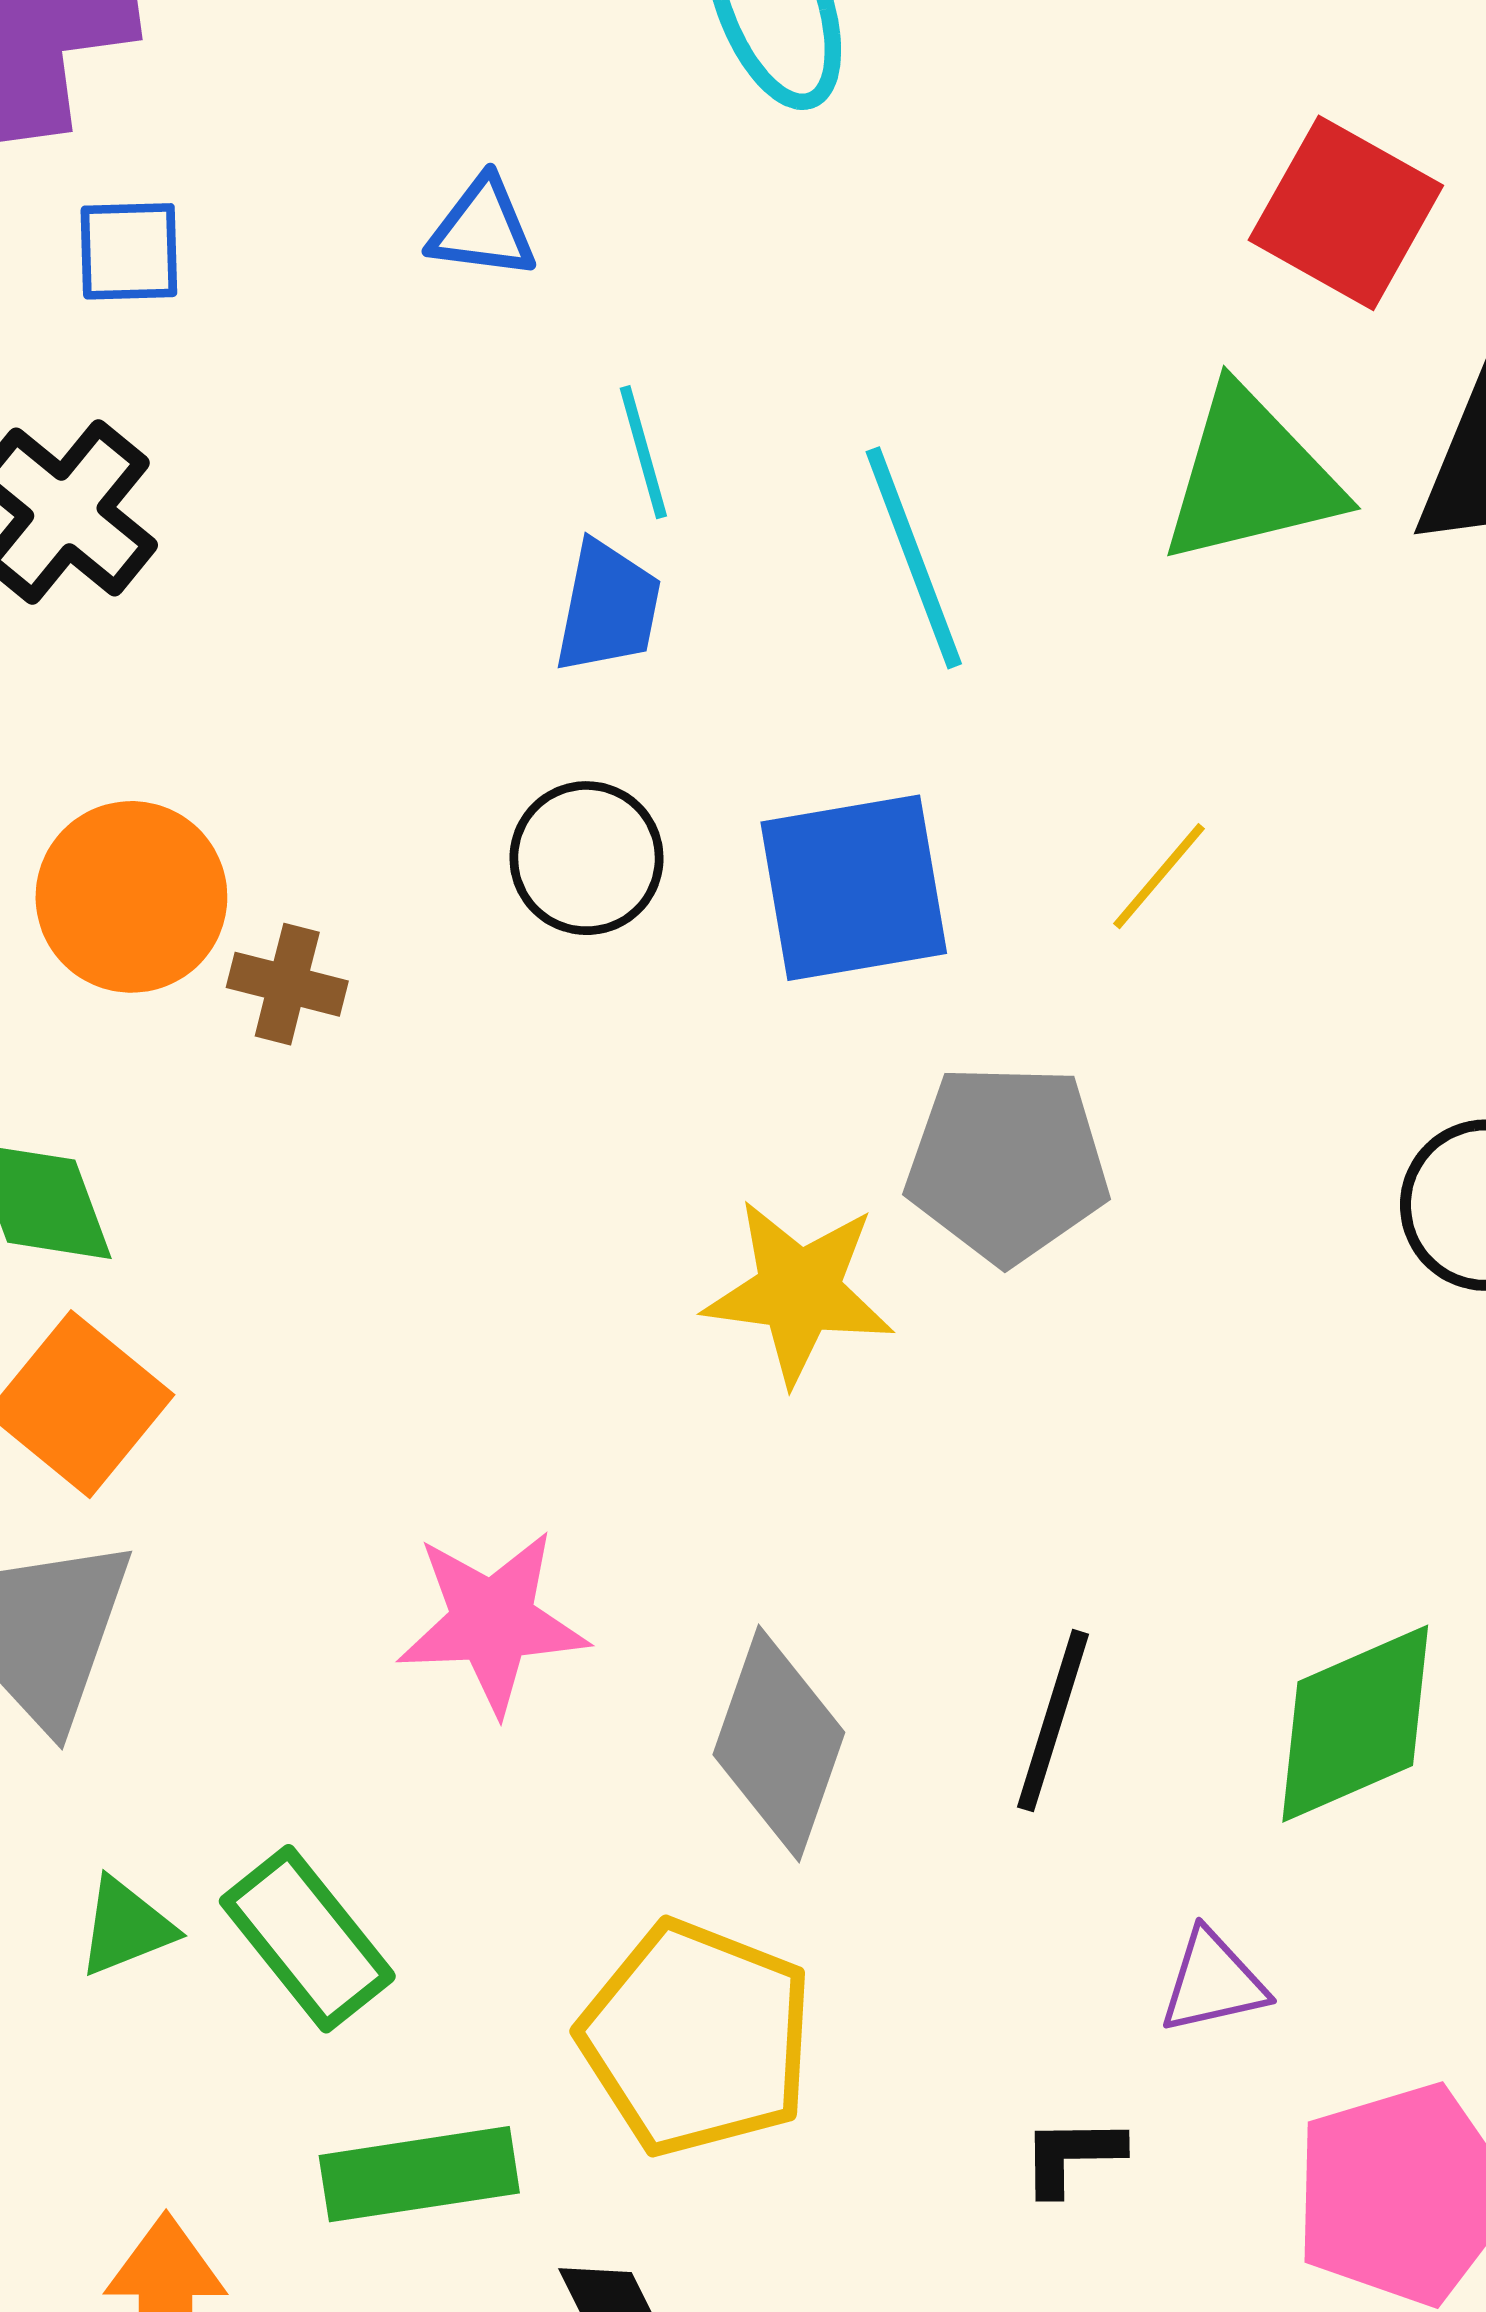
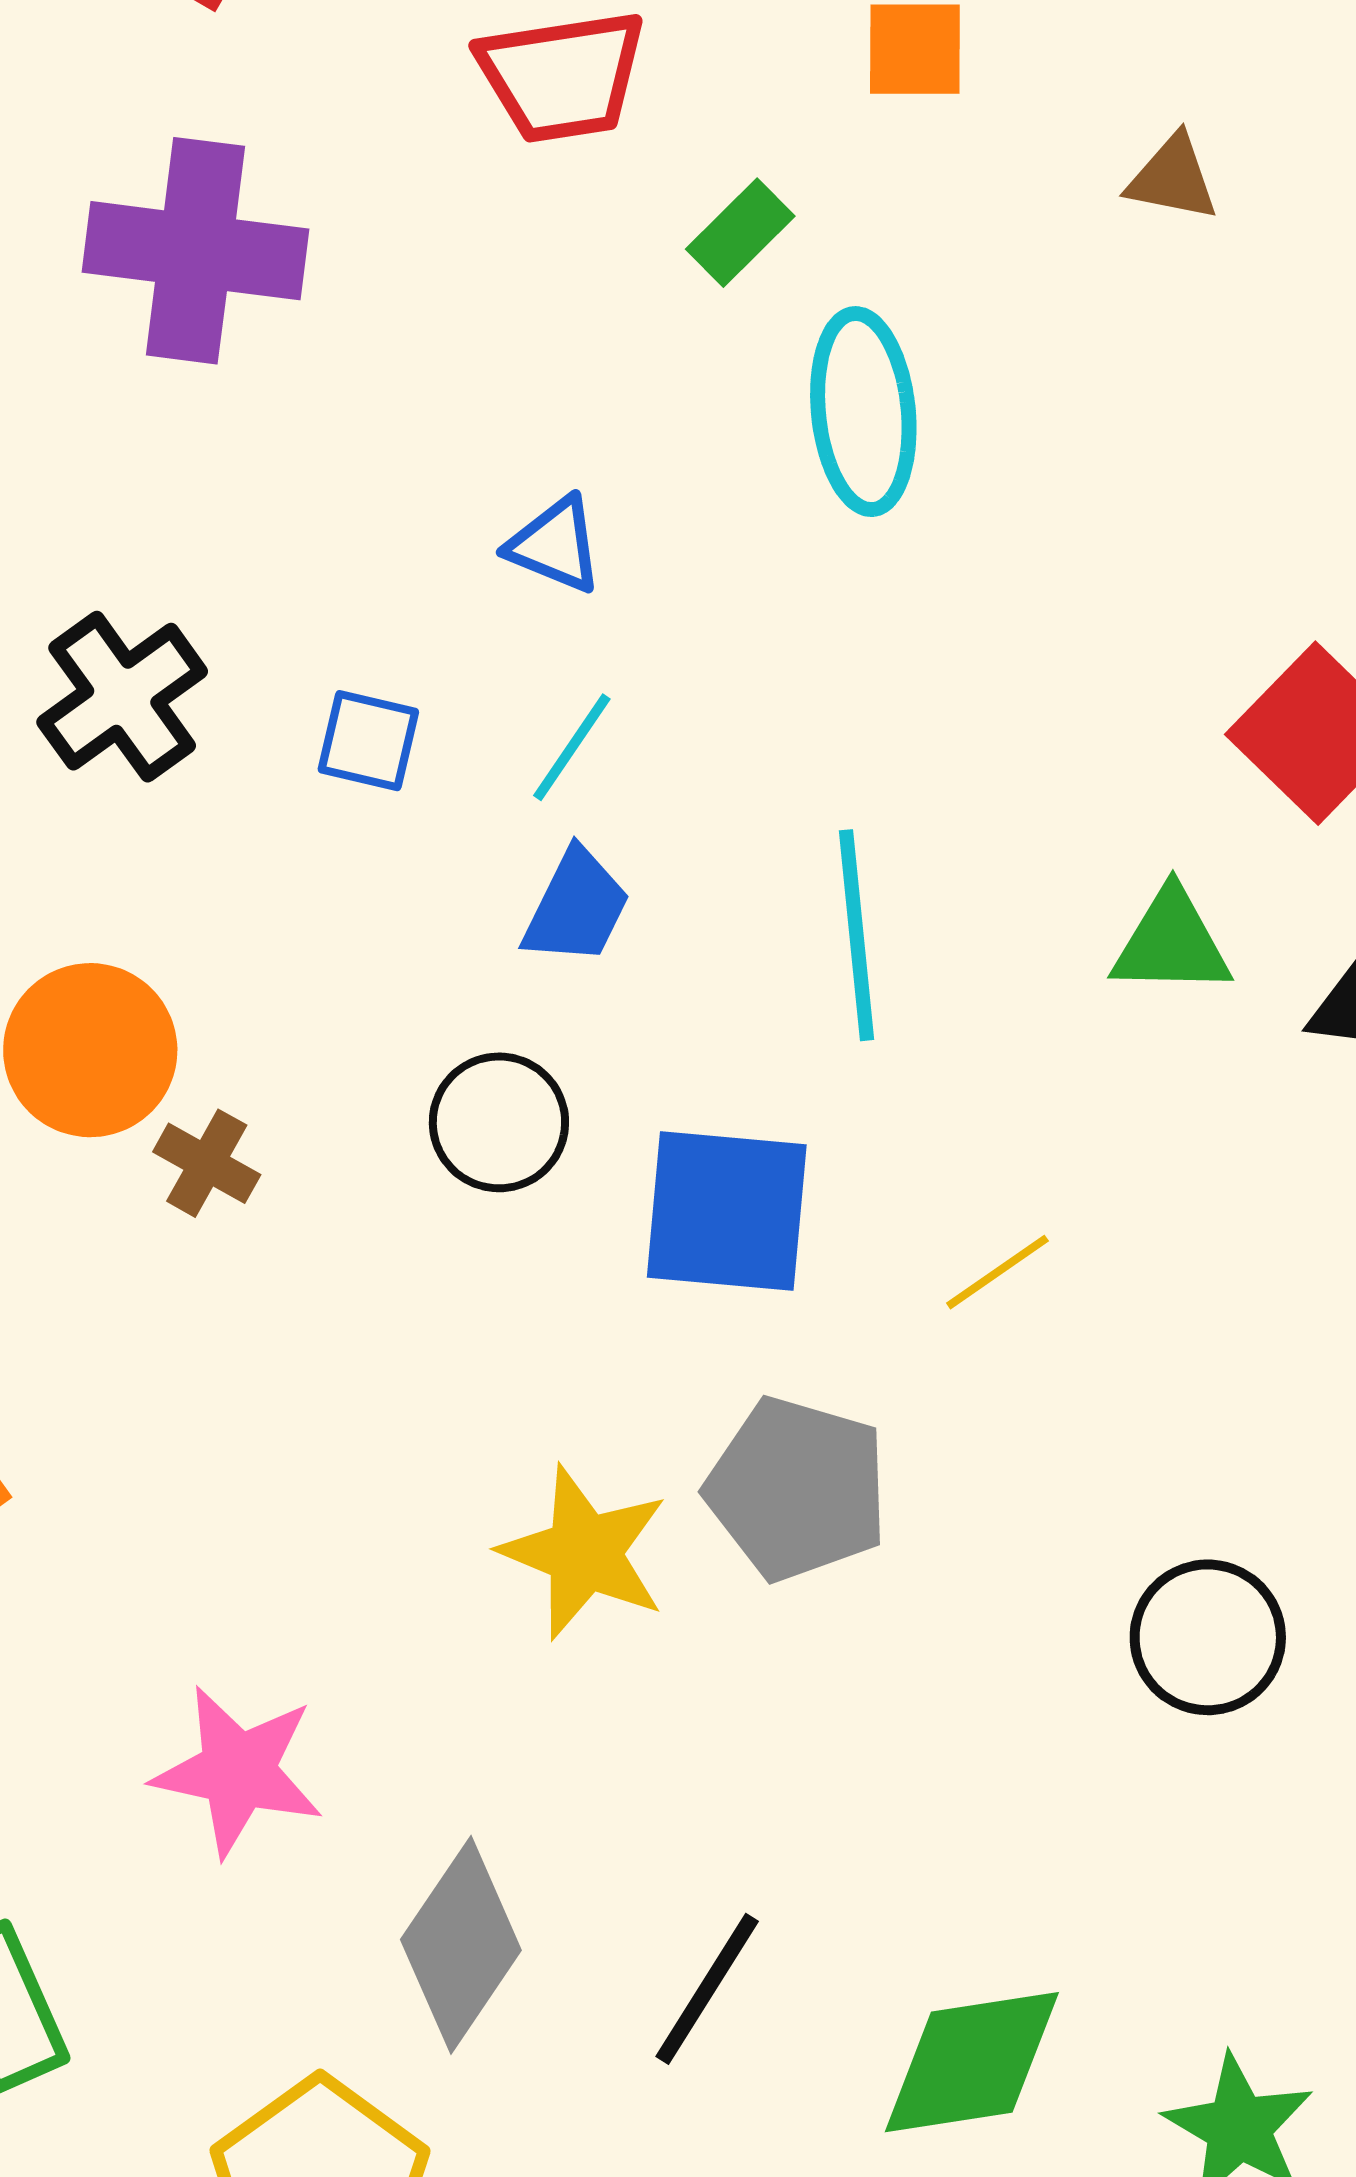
blue square: (129, 251) -> (368, 741), moved
cyan line: (643, 452) -> (572, 747), moved, turned 35
green triangle: (1251, 477) -> (1171, 943), size x0.7

